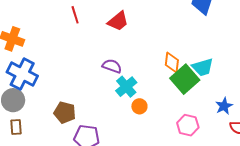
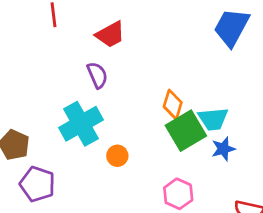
purple semicircle: (112, 66) -> (97, 75), moved, turned 36
cyan cross: (126, 87) -> (81, 124), moved, size x1.4
blue star: (224, 106) -> (223, 149), moved

